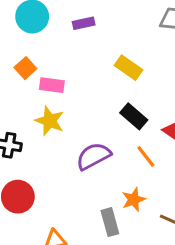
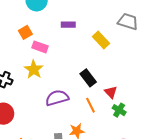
purple rectangle: (84, 23) -> (68, 25), moved
yellow rectangle: (129, 68) -> (101, 40), moved

